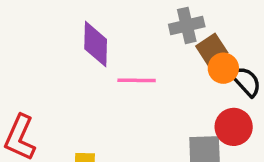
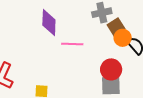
red circle: (234, 127) -> (111, 69), moved

